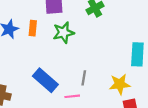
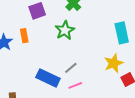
green star: (63, 33) -> (65, 30), moved
gray line: (84, 78) -> (71, 68), moved, turned 56

